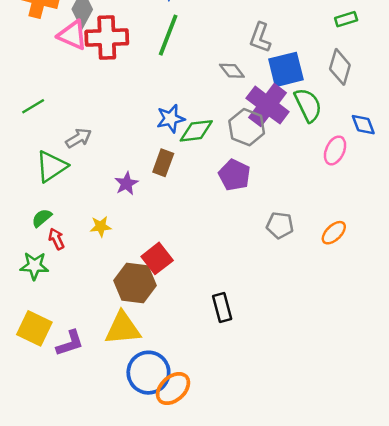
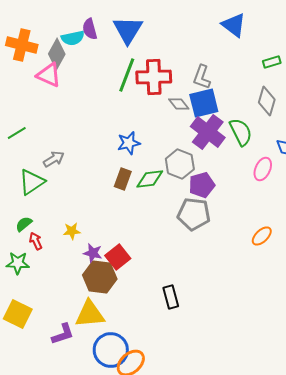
red cross: (107, 38) -> (154, 77), moved
blue square: (286, 69) -> (204, 103), moved
gray hexagon: (247, 127) -> (180, 164), moved
green diamond: (196, 131) -> (150, 179), moved
purple pentagon: (234, 175) -> (202, 185), moved, turned 30
purple star: (126, 184) -> (93, 253), moved, turned -30
gray pentagon: (280, 225) -> (194, 214), moved, size x1.5
purple L-shape: (70, 343) -> (63, 334), moved

